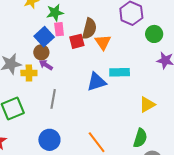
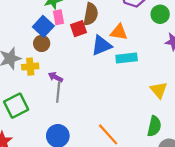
orange triangle: (103, 42) -> (119, 32), moved, turned -42
purple arrow: (46, 65) -> (55, 77), moved
blue triangle: (96, 82) -> (101, 45), moved
yellow triangle: (147, 105) -> (159, 90), turned -36

